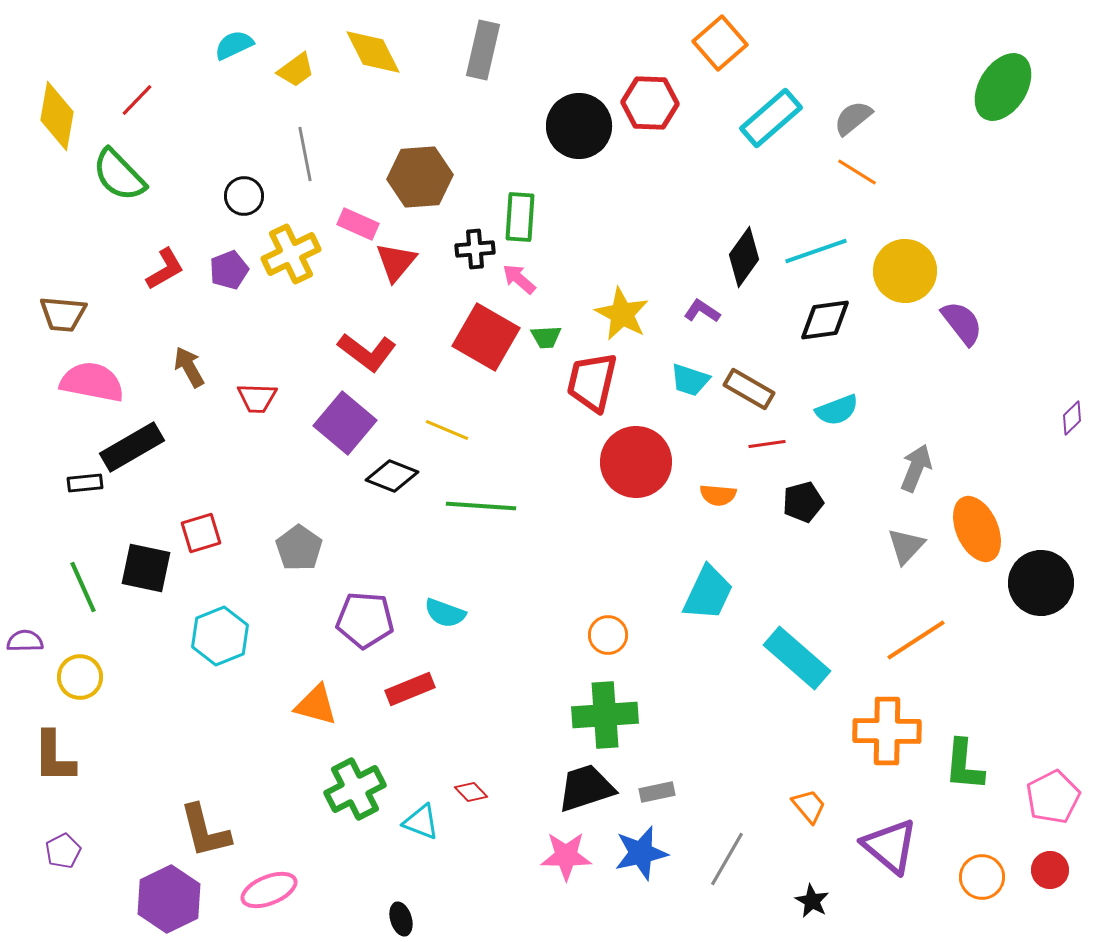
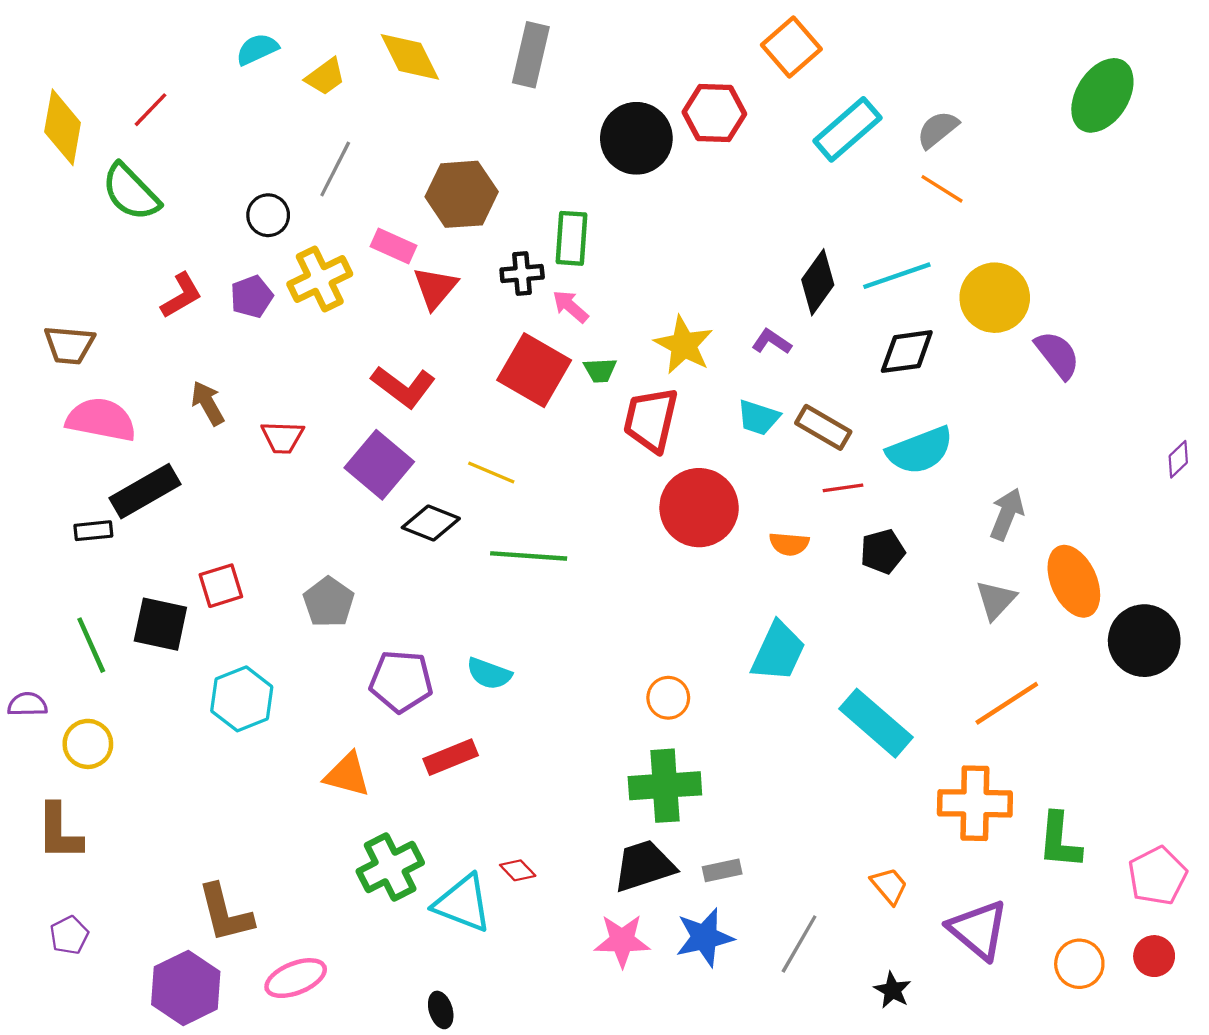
gray line: (305, 154) -> (335, 169), turned 38
cyan semicircle: (837, 410) -> (920, 450), size x1.4
cyan triangle: (421, 822) -> (463, 903), size x1.5

